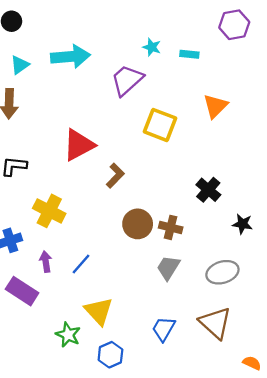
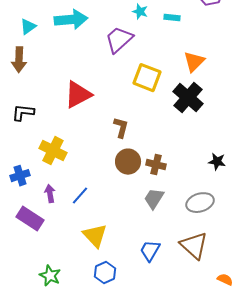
brown L-shape: (115, 176) -> (121, 128), moved, turned -30
black cross: (208, 190) -> (188, 98), moved, size x1.4
green star: (68, 335) -> (50, 276), moved

